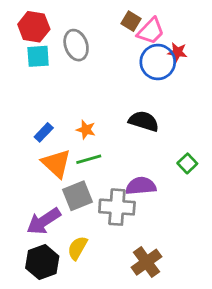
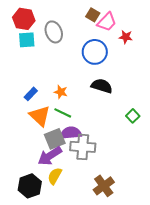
blue circle: (158, 62) -> (95, 52), moved
green line: (89, 159) -> (63, 113), turned 42
purple semicircle: (141, 186) -> (71, 133), moved
purple arrow: (44, 221) -> (50, 156), moved

